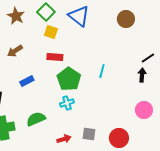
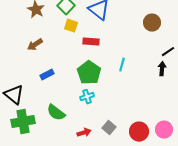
brown circle: (126, 19) -> (152, 23), moved
red rectangle: (55, 57) -> (91, 42), moved
pink circle: (144, 110) -> (164, 130), moved
green semicircle: (36, 119) -> (56, 113), turned -120
gray square: (89, 134) -> (109, 128), turned 32

